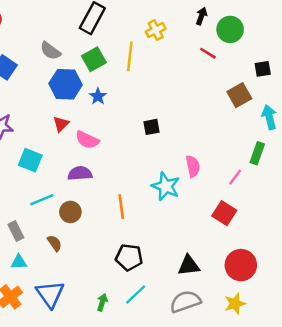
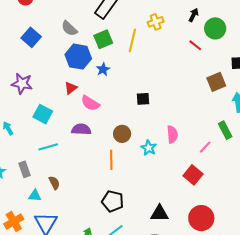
green rectangle: (257, 153) -> (225, 130), turned -54
cyan star: (166, 186) -> (149, 148), size x0.7
brown circle: (70, 212) -> (122, 134), moved
cyan triangle: (19, 262) -> (35, 196), moved

